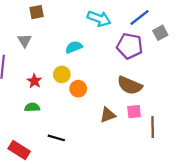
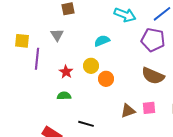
pink square: (134, 112) -> (149, 108), moved
brown triangle: (108, 115) -> (128, 111), moved

